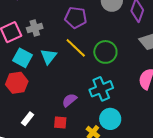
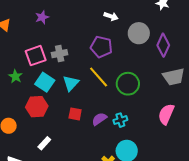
cyan cross: (101, 89) -> (120, 120), size x0.6
purple semicircle: (69, 100) -> (99, 119), moved
red square: (60, 122) -> (75, 114), moved

